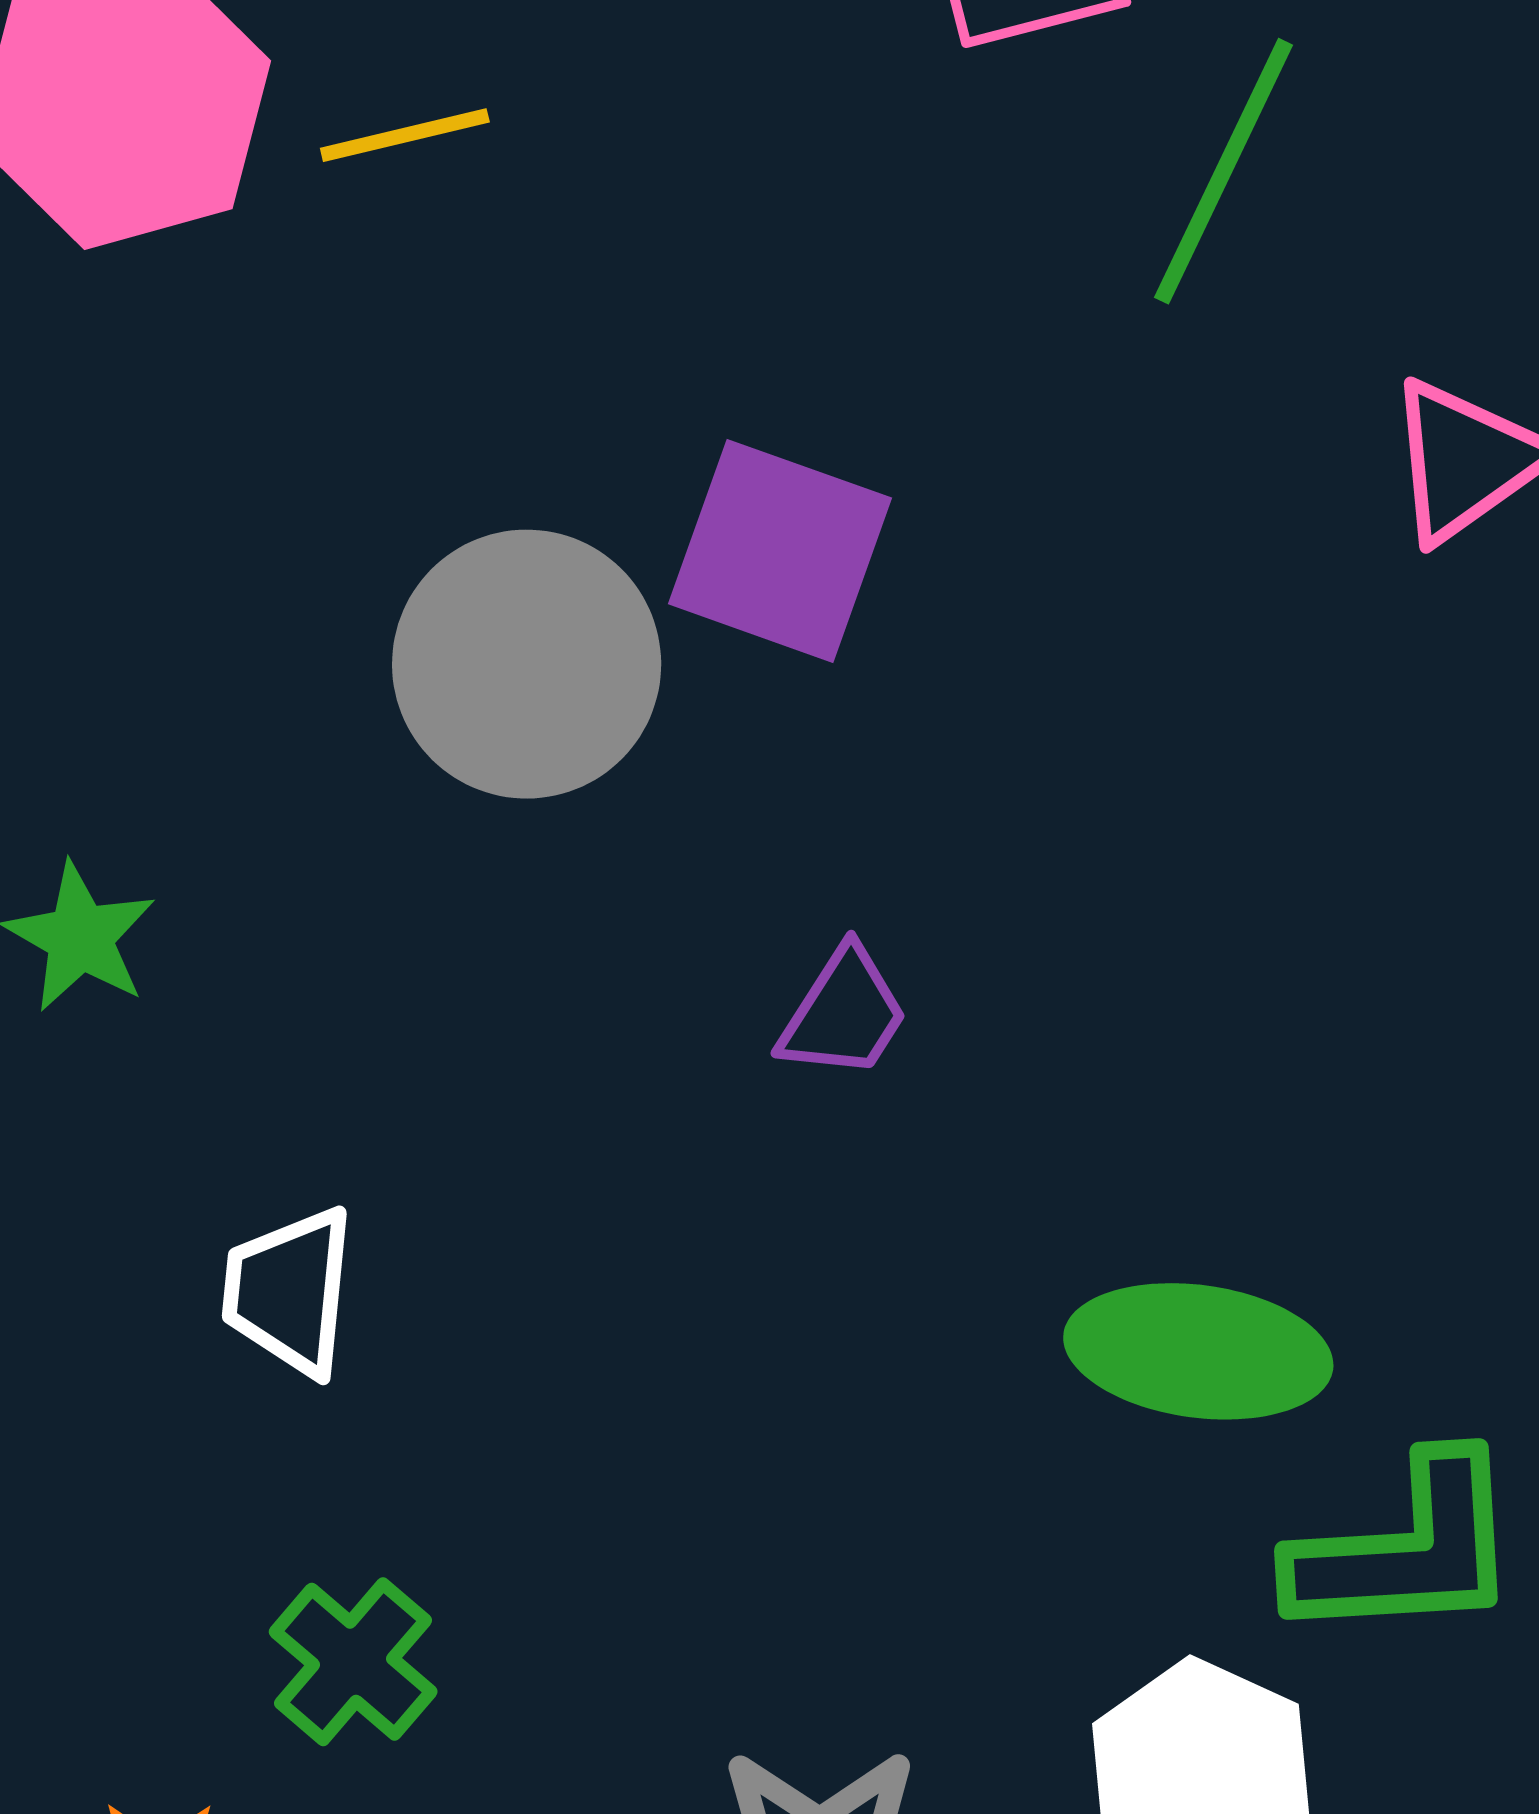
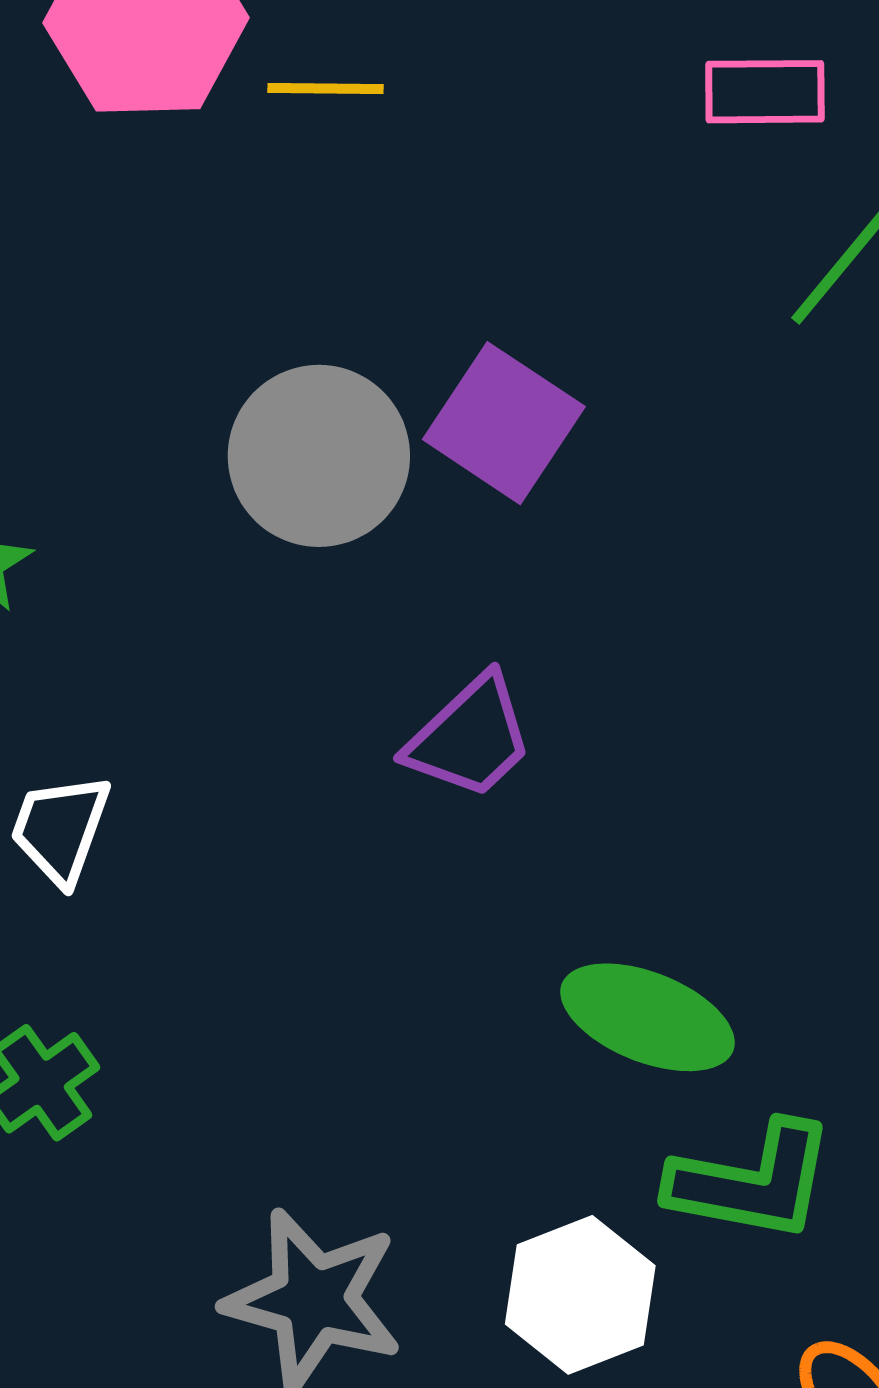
purple trapezoid: (844, 1014) -> (470, 737), size x1.4

